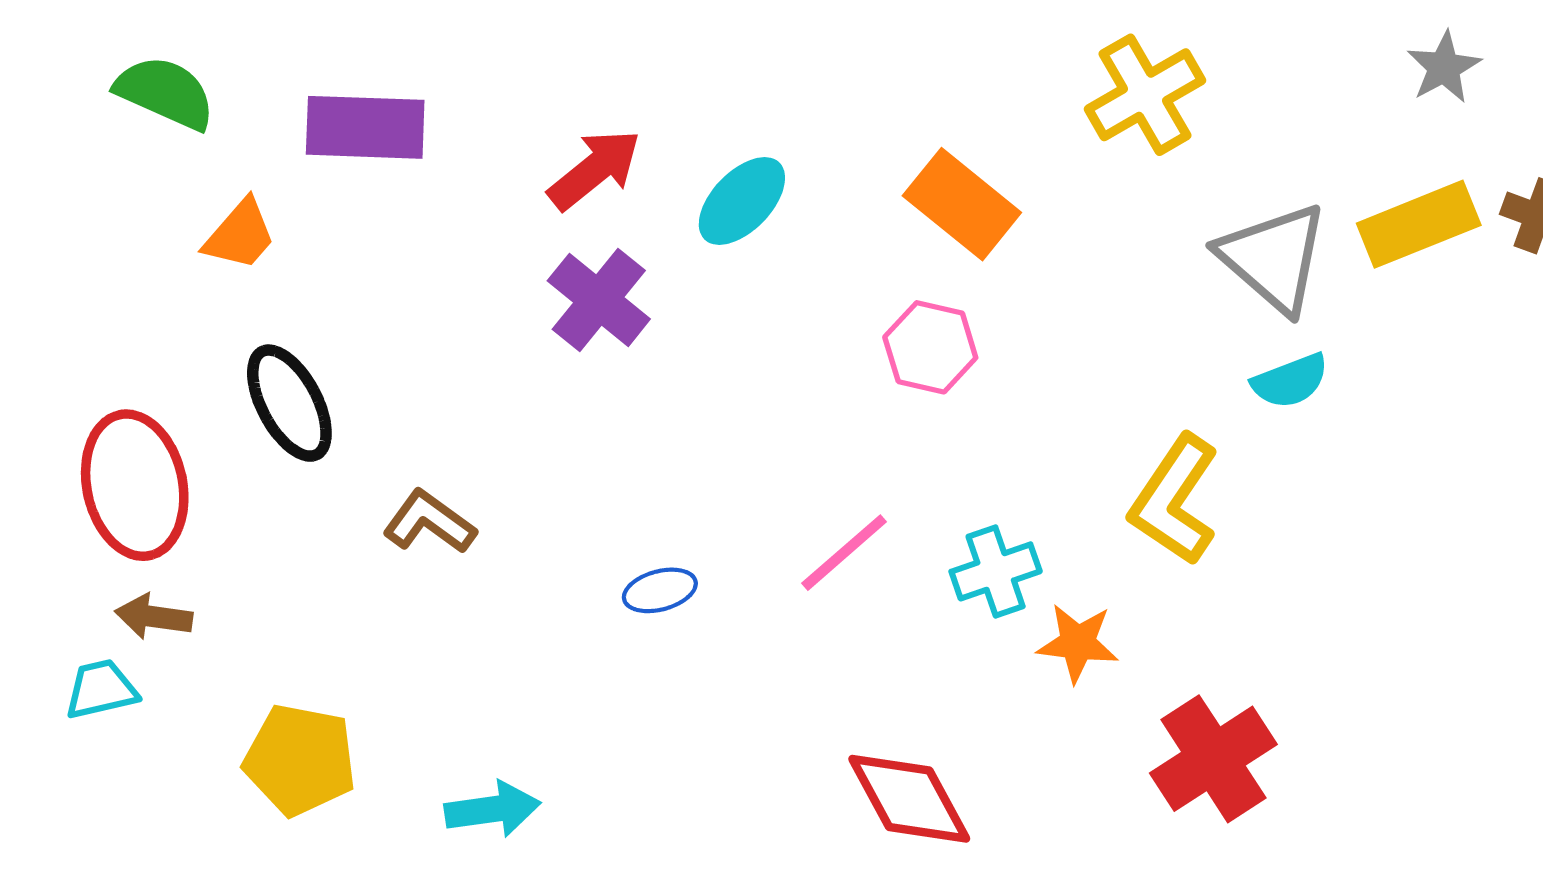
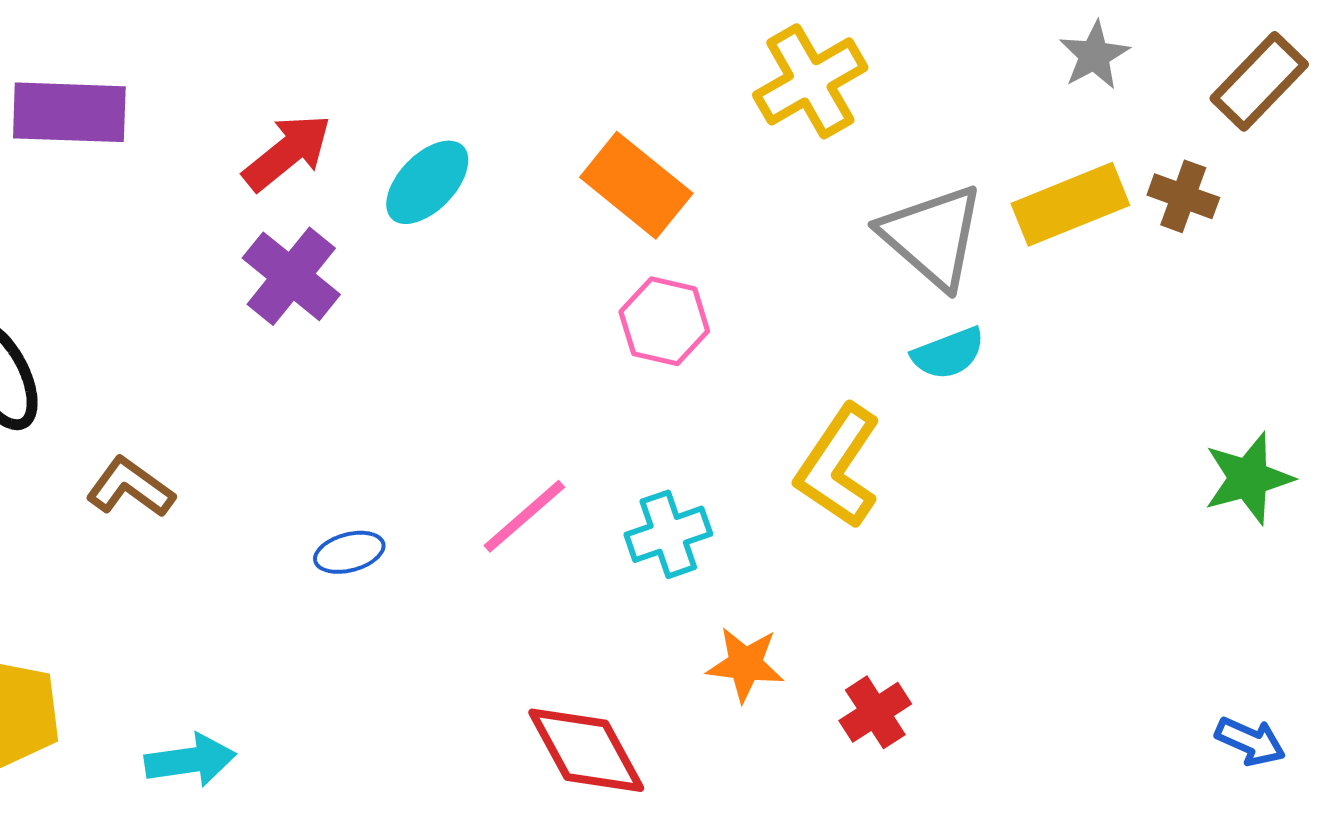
pink hexagon: (930, 347) -> (664, 321), moved
orange star: (1078, 643) -> (745, 664), moved
red cross: (1213, 759) -> (875, 712), size x0.6

